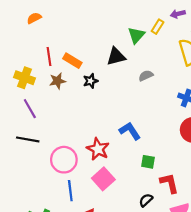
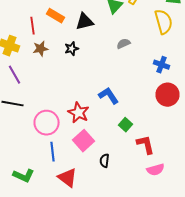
black triangle: (116, 56) -> (84, 22), moved
orange rectangle: (72, 61) -> (56, 16), moved
green square: (148, 162) -> (126, 125), turned 32
black semicircle: (146, 200) -> (104, 161), moved, turned -40

